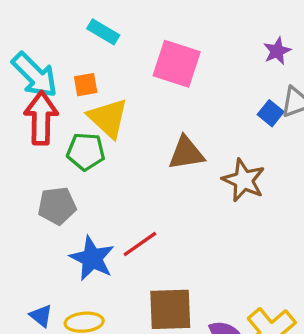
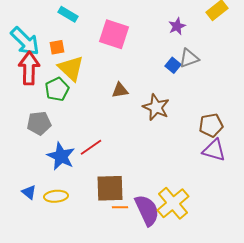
green pentagon: (86, 152) -> (57, 89), turned -30
brown triangle: (186, 153) -> (120, 90), size x0.7

